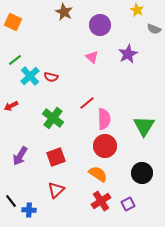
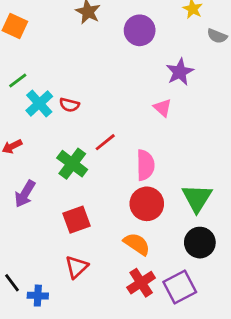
pink triangle: (92, 57) -> (163, 108), moved
red line: (87, 103) -> (105, 142), moved
green triangle: (144, 126) -> (197, 198), moved
purple arrow: (20, 156) -> (25, 194), moved
purple square: (128, 204) -> (180, 287), size x1.6

